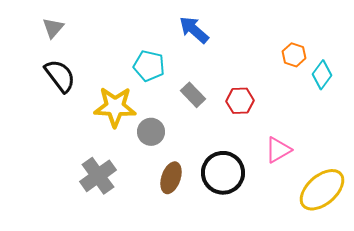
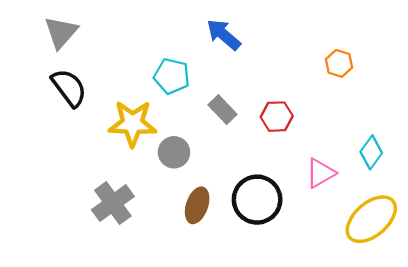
gray triangle: (53, 28) -> (61, 32), size x1.4
cyan diamond: (322, 75) -> (371, 152), moved

